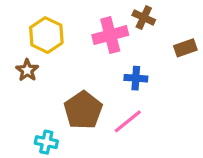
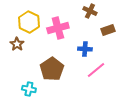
pink cross: (110, 35) -> (58, 28), moved
brown rectangle: (185, 48) -> (108, 30), moved
pink line: (128, 121) -> (96, 70), moved

